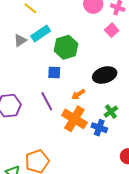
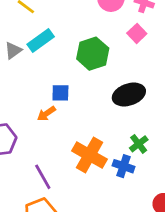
green hexagon: (66, 47) -> (93, 54), moved
orange arrow: (78, 94) -> (46, 114), moved
purple line: (47, 101) -> (43, 177), moved

